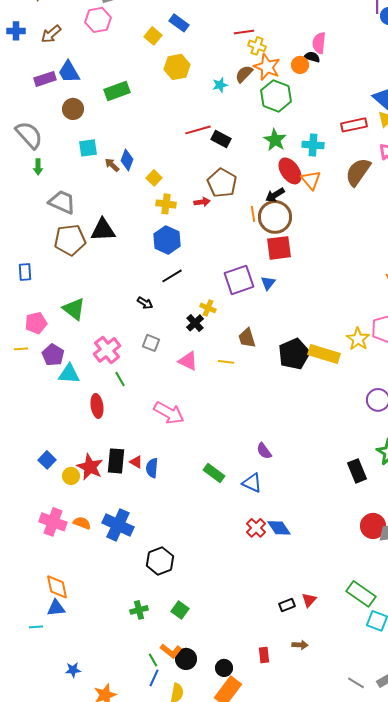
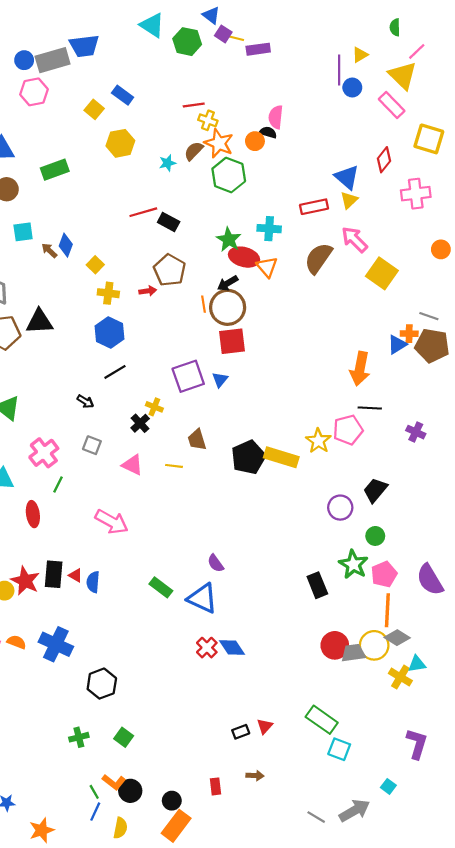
green star: (275, 140) -> (229, 240), moved
red ellipse: (290, 171) -> (244, 257), turned -40
green line: (120, 379) -> (58, 485), turned 56
blue triangle: (252, 483) -> (202, 598), size x1.4

